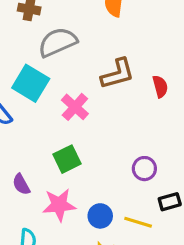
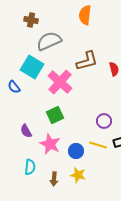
pink cross: (75, 107) -> (60, 82), size x1.4
pink star: (59, 205) -> (50, 144), turned 30
yellow line: (138, 222) -> (98, 145), moved

